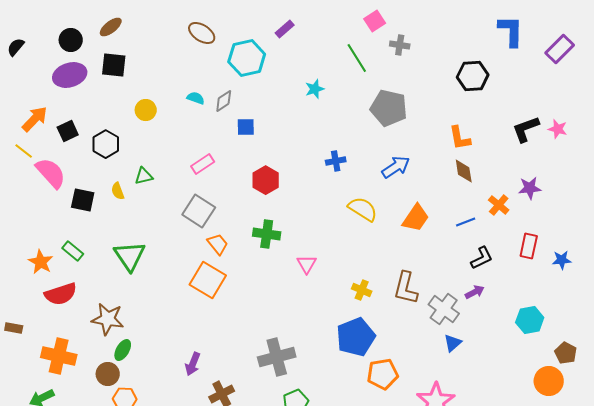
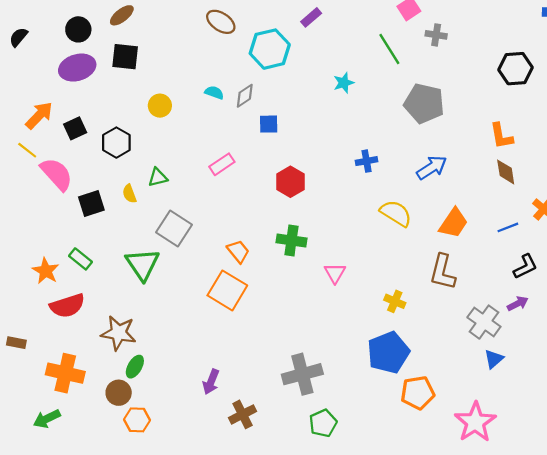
black square: (83, 200) -> (91, 203), turned -30
gray square: (199, 211) -> (174, 228), moved
brown L-shape: (406, 288) -> (443, 272), moved

